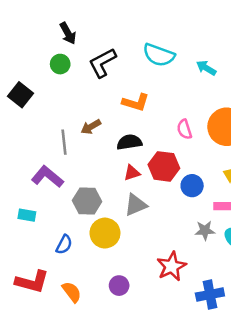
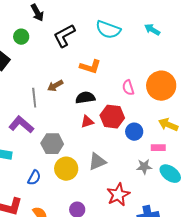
green circle: (60, 64) -> (21, 37), moved
cyan arrow: (206, 68) -> (152, 30), moved
gray triangle: (136, 205) -> (97, 162), moved

